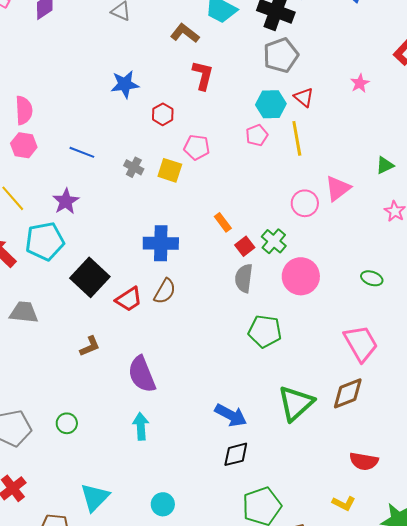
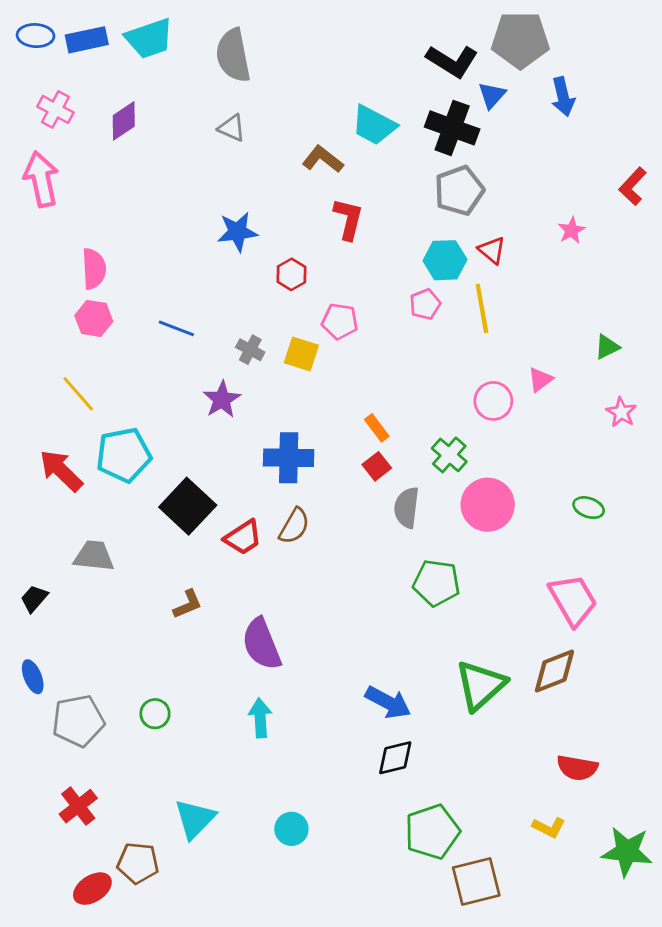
pink triangle: (338, 188) -> (540, 380), size x0.7
purple star: (66, 201) -> (222, 399), moved
red square: (245, 246) -> (377, 466), moved

